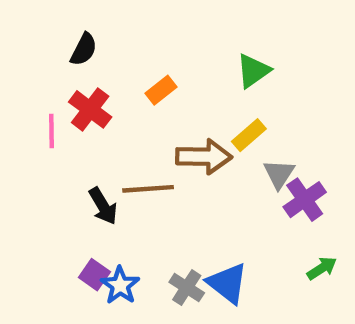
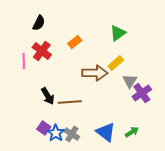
brown line: (148, 189) -> (70, 102), moved
green arrow: (322, 268) -> (132, 132), moved
gray cross: (187, 288) -> (72, 134), moved

